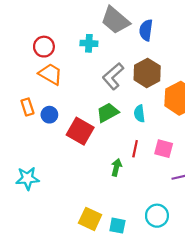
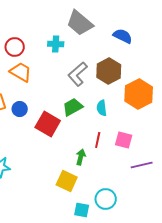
blue semicircle: (146, 30) -> (123, 36), moved, turned 108
cyan circle: (157, 216) -> (106, 199), moved
yellow square: (90, 219) -> (67, 181), moved

